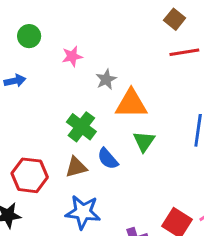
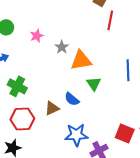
red line: (184, 52) -> (110, 20), turned -60
green cross: (81, 127) -> (17, 86), moved
blue star: (83, 212) -> (76, 135), moved

